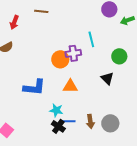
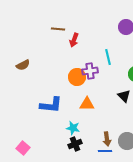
red arrow: (14, 22) -> (74, 40), moved
blue line: (68, 121) -> (105, 151), moved
black cross: (58, 126) -> (75, 144), turned 32

